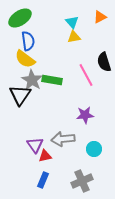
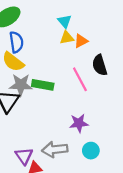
orange triangle: (100, 17) -> (81, 41), moved
gray star: (32, 80) -> (21, 85), turned -30
cyan circle: (94, 149) -> (91, 151), moved

